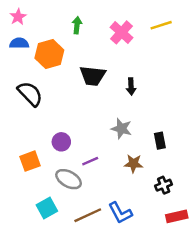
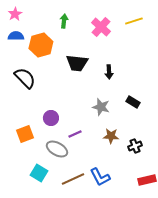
black rectangle: (160, 141) -> (133, 102), moved, turned -48
black cross: (164, 185) -> (135, 146), moved
cyan square: (47, 208) -> (39, 173), turned -30

